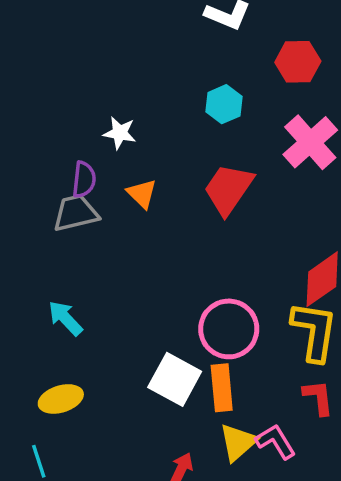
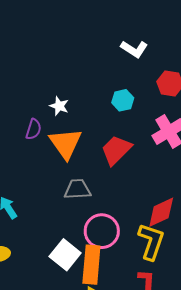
orange triangle: (142, 194) -> (66, 143), size x1.8
gray trapezoid: (76, 213) -> (78, 189), moved
orange rectangle: (222, 388) -> (91, 265), size x1.4

